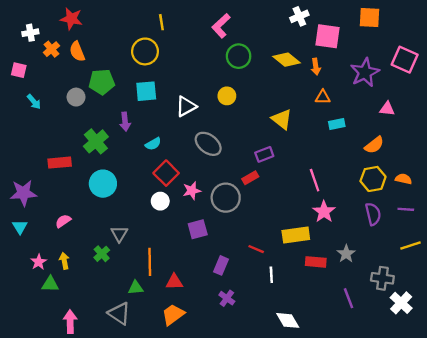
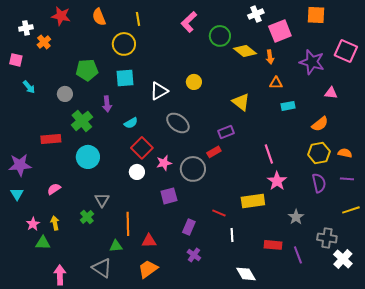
pink square: (327, 36) -> (280, 31), turned -30
orange semicircle: (77, 51) -> (99, 17), moved
green circle: (239, 56) -> (220, 36), moved
purple star: (365, 73) -> (312, 62), turned -30
gray circle: (76, 97) -> (65, 94), moved
red rectangle: (316, 262) -> (273, 245), moved

